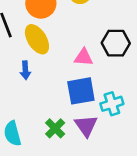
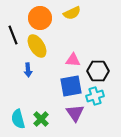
black hexagon: (116, 43) -> (98, 71), moved
green cross: (55, 128) -> (41, 119), moved

